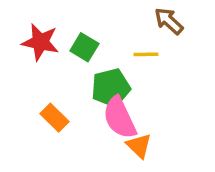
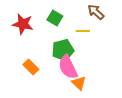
green square: (84, 47) -> (55, 18), moved

